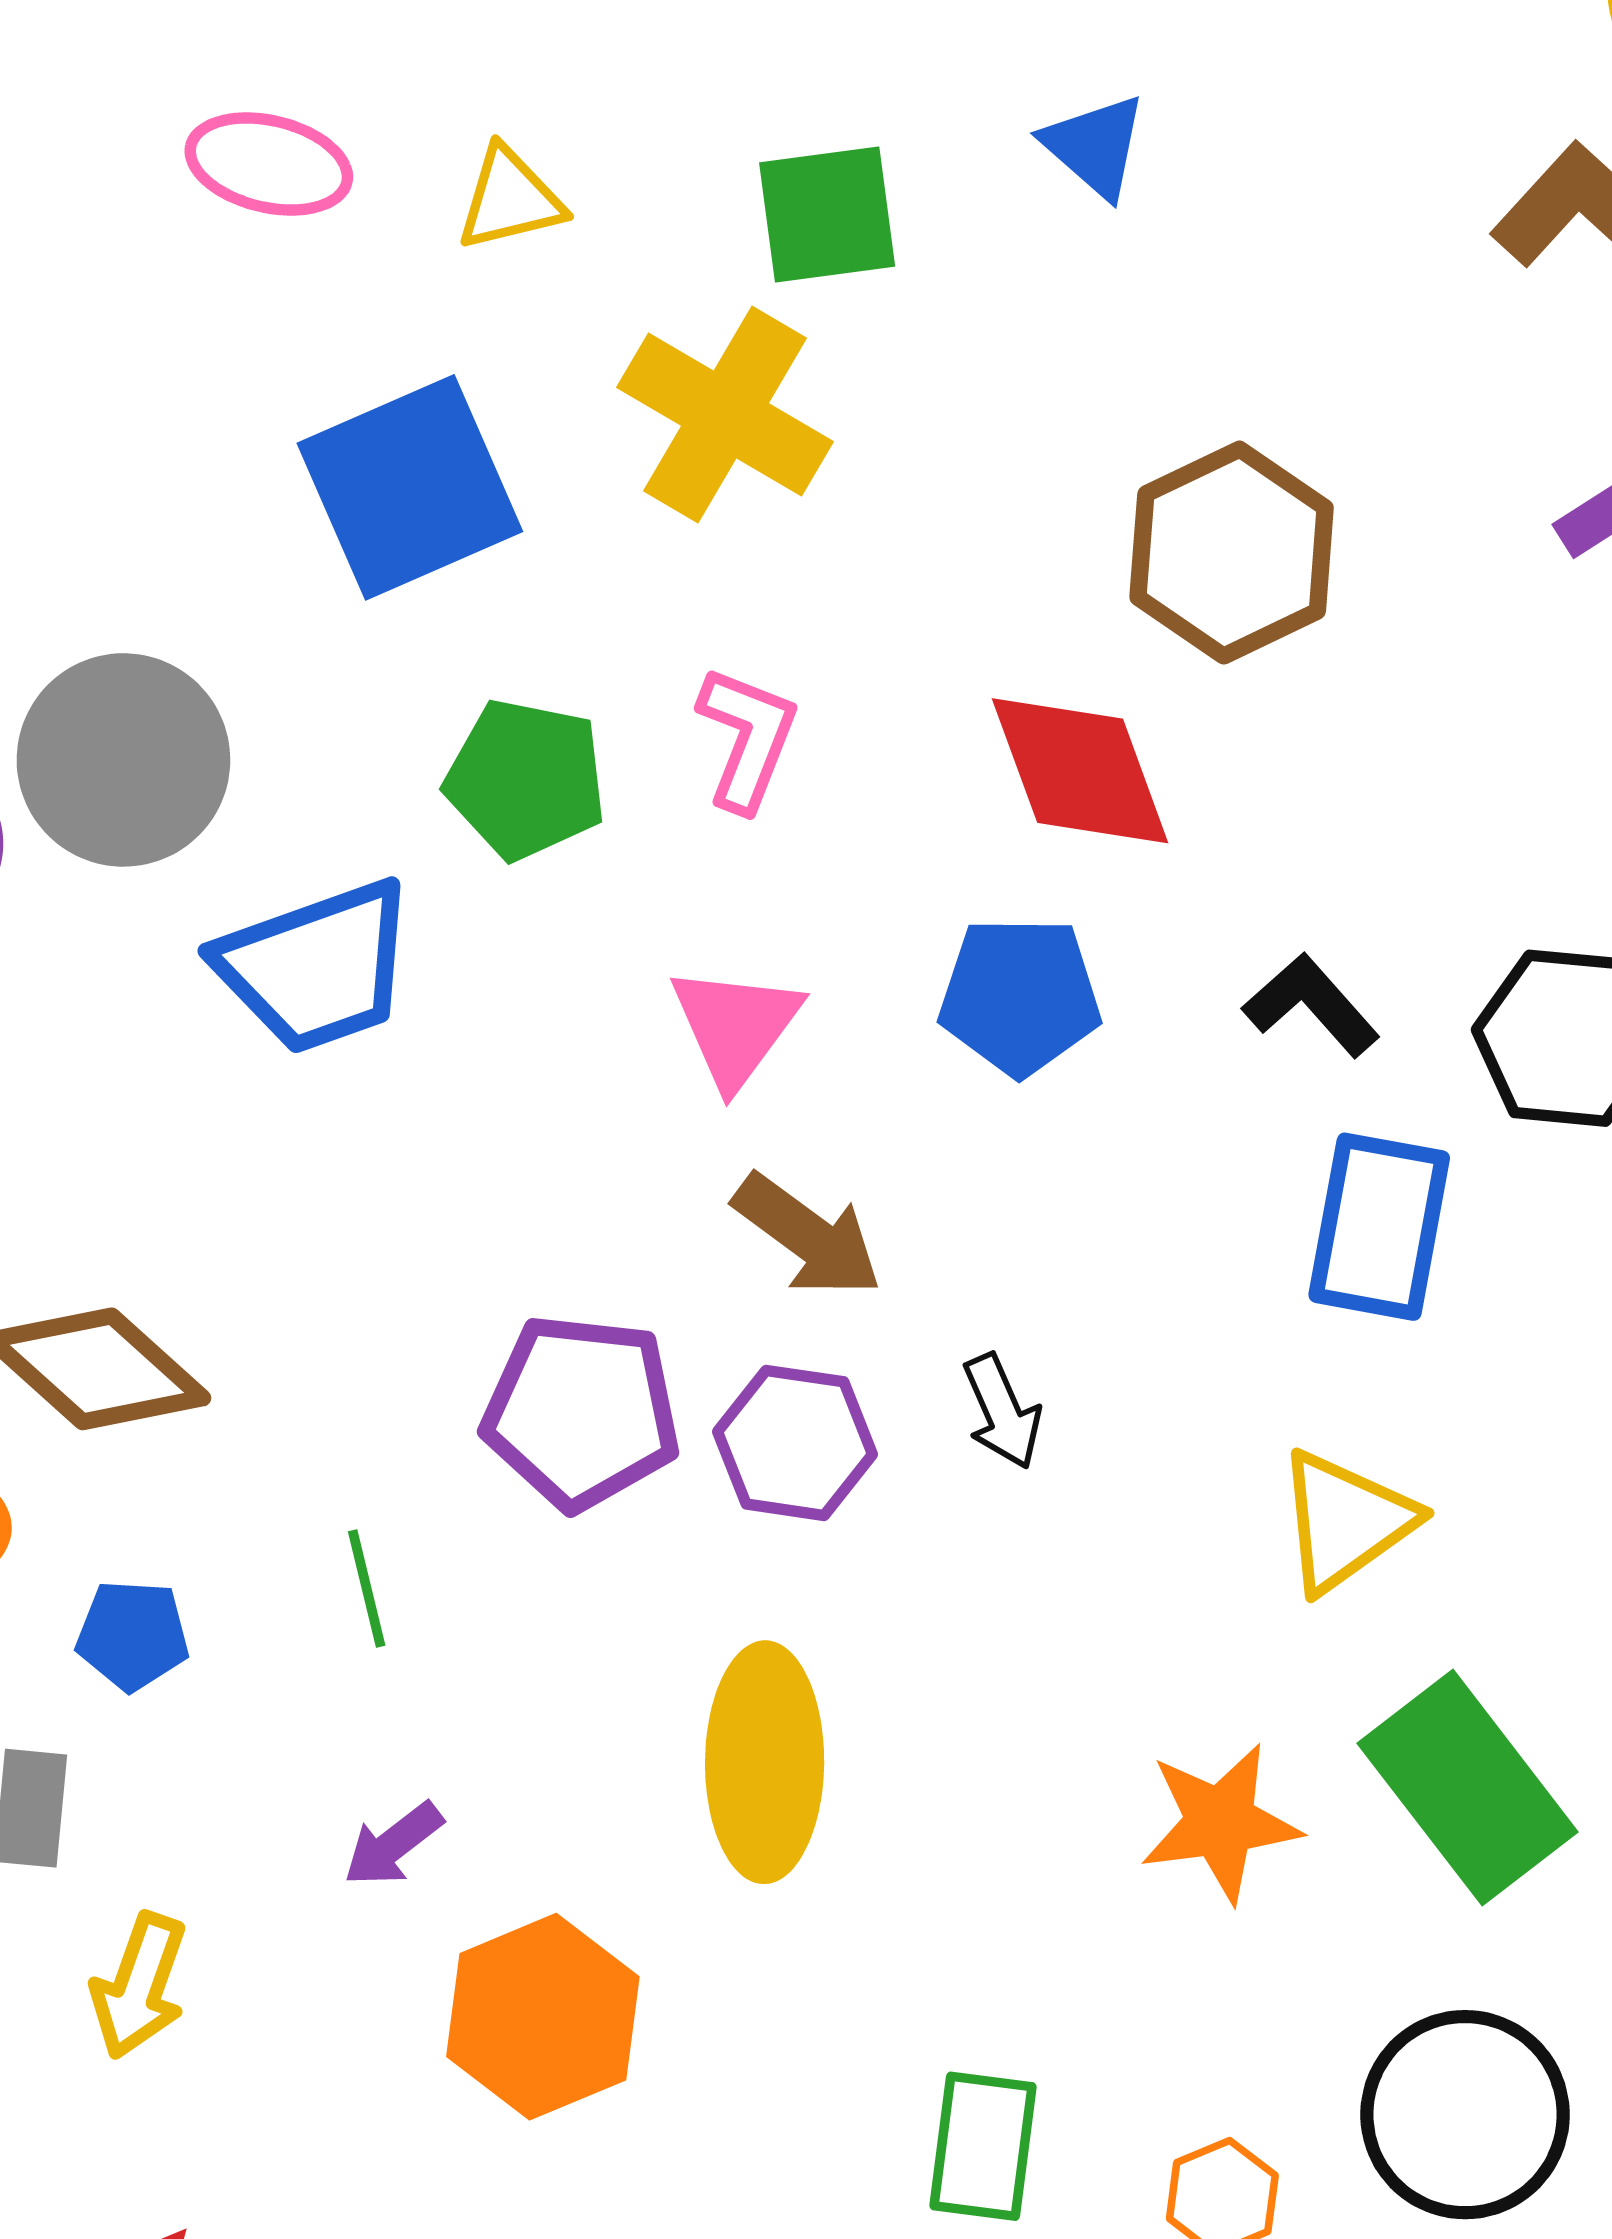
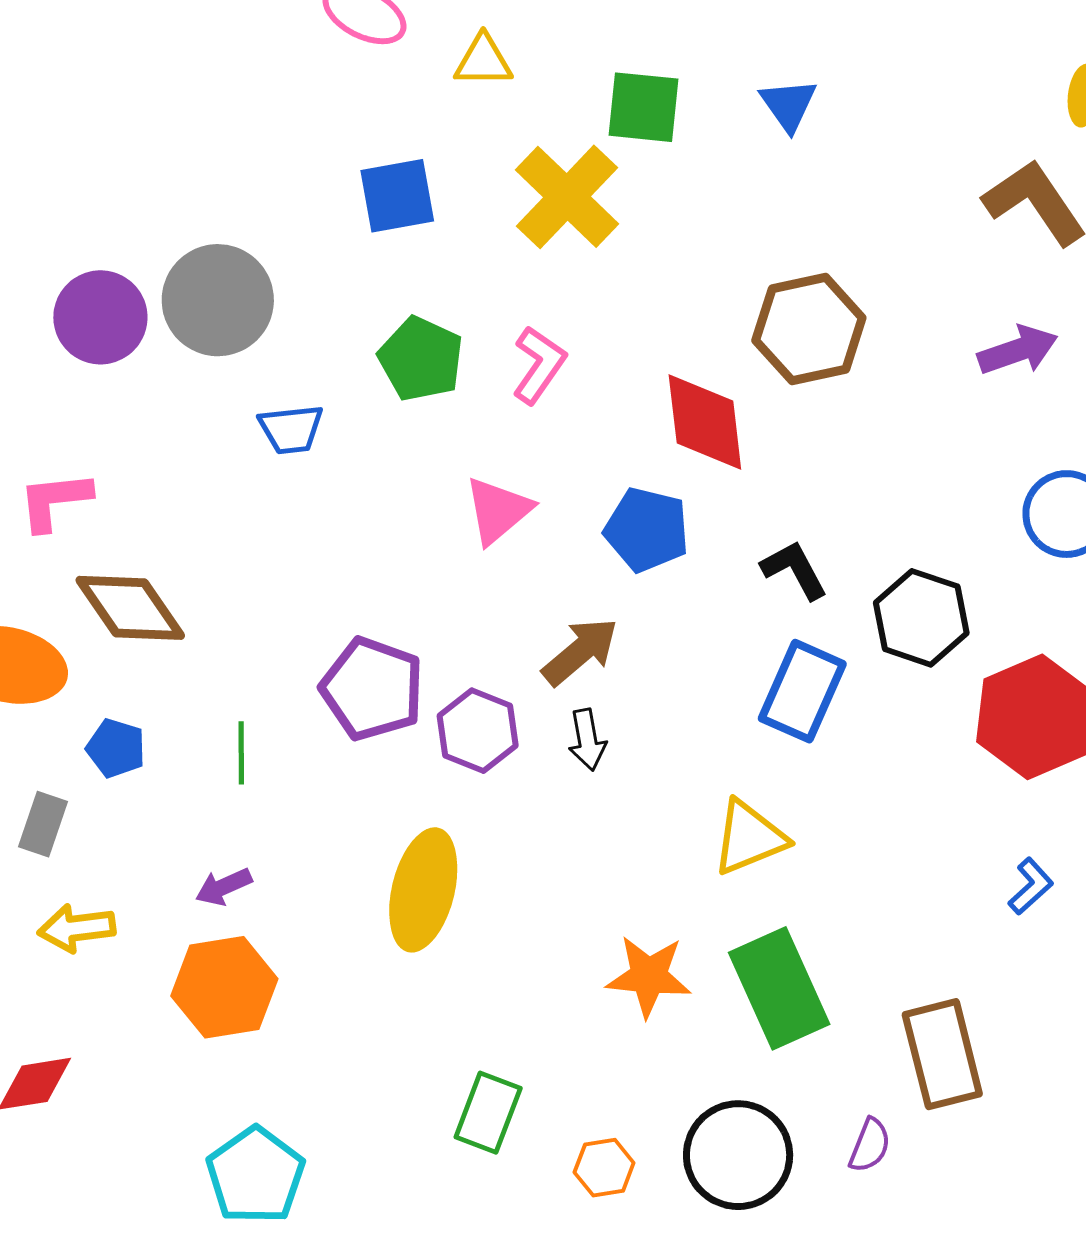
blue square: (410, 487) -> (397, 196), size x0.7
blue trapezoid: (316, 967) -> (291, 429), size x0.6
brown arrow: (808, 1236) -> (580, 652), moved, turned -90
yellow arrow: (139, 1986) -> (77, 928), turned 50
orange hexagon: (543, 2017) -> (224, 987), moved

